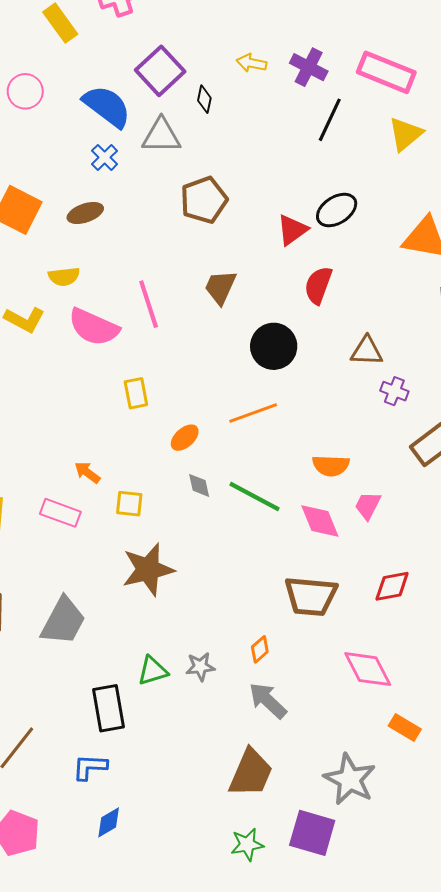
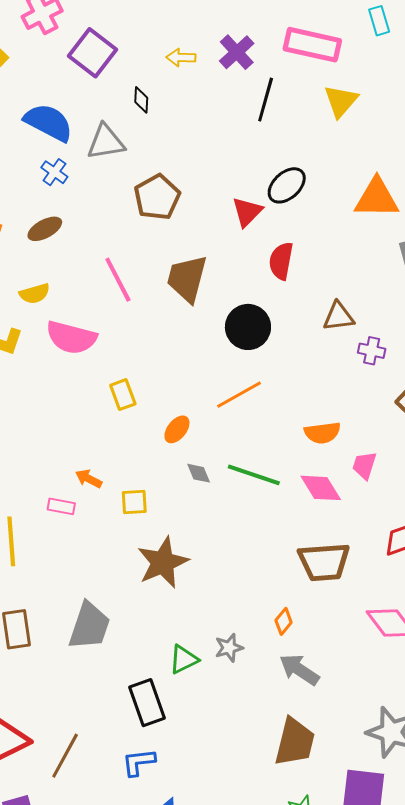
purple cross: (309, 67) -> (237, 52), turned 30
purple square: (160, 71) -> (92, 53), moved
brown trapezoid: (220, 287) -> (187, 279), size x1.4
pink line: (149, 304) -> (118, 280), moved
pink rectangle: (60, 513) -> (61, 506), moved, size x0.7

